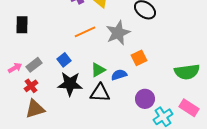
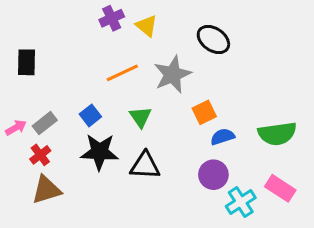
green triangle: (98, 70) -> (141, 117), moved, turned -35
blue semicircle: (119, 75) -> (223, 137), moved

